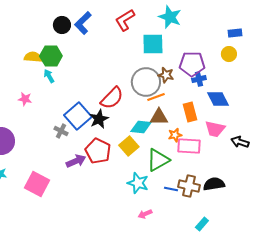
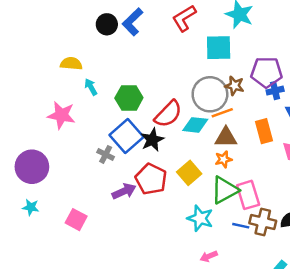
green hexagon: (51, 56) -> (129, 98), moved
pink star: (25, 99) -> (61, 115), size x1.6
cyan diamond: (141, 127) -> (195, 125), moved
orange star: (175, 135) -> (223, 159), moved
pink rectangle: (189, 146) -> (248, 195), moved, turned 70
pink square: (37, 184) -> (76, 220), size x0.7

